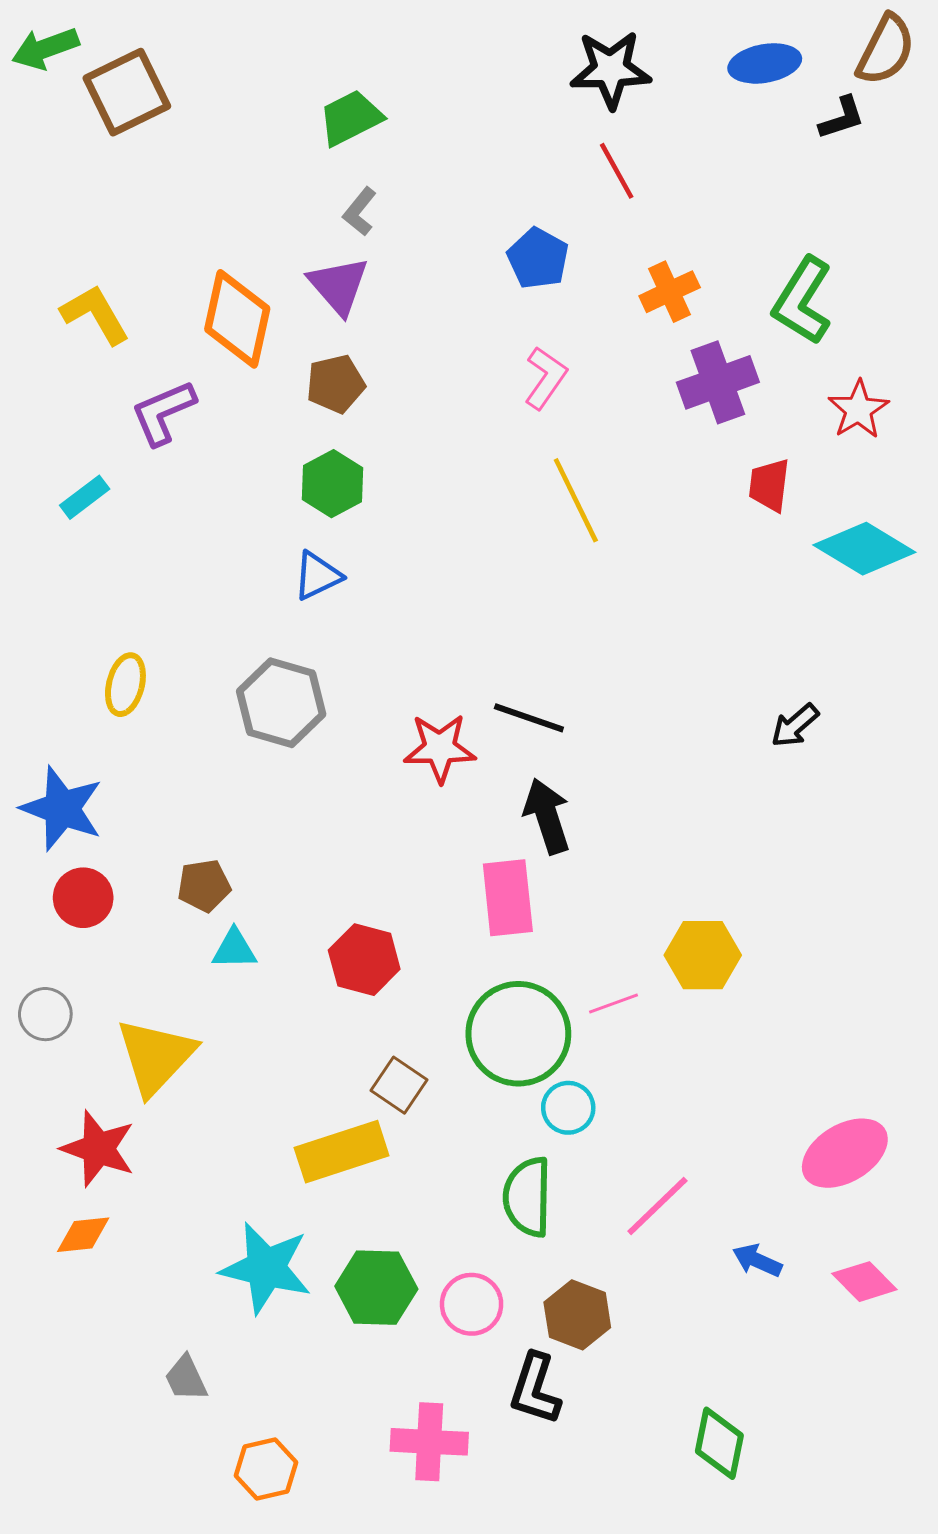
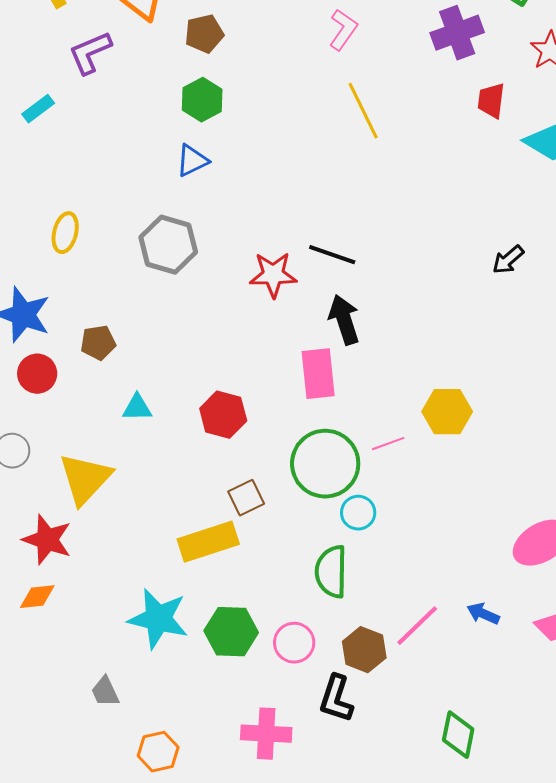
brown pentagon: (204, 886) -> (98, 343), moved
brown square: (399, 1085) -> (246, 498), turned 30
pink line: (657, 1206) -> (417, 626), moved

